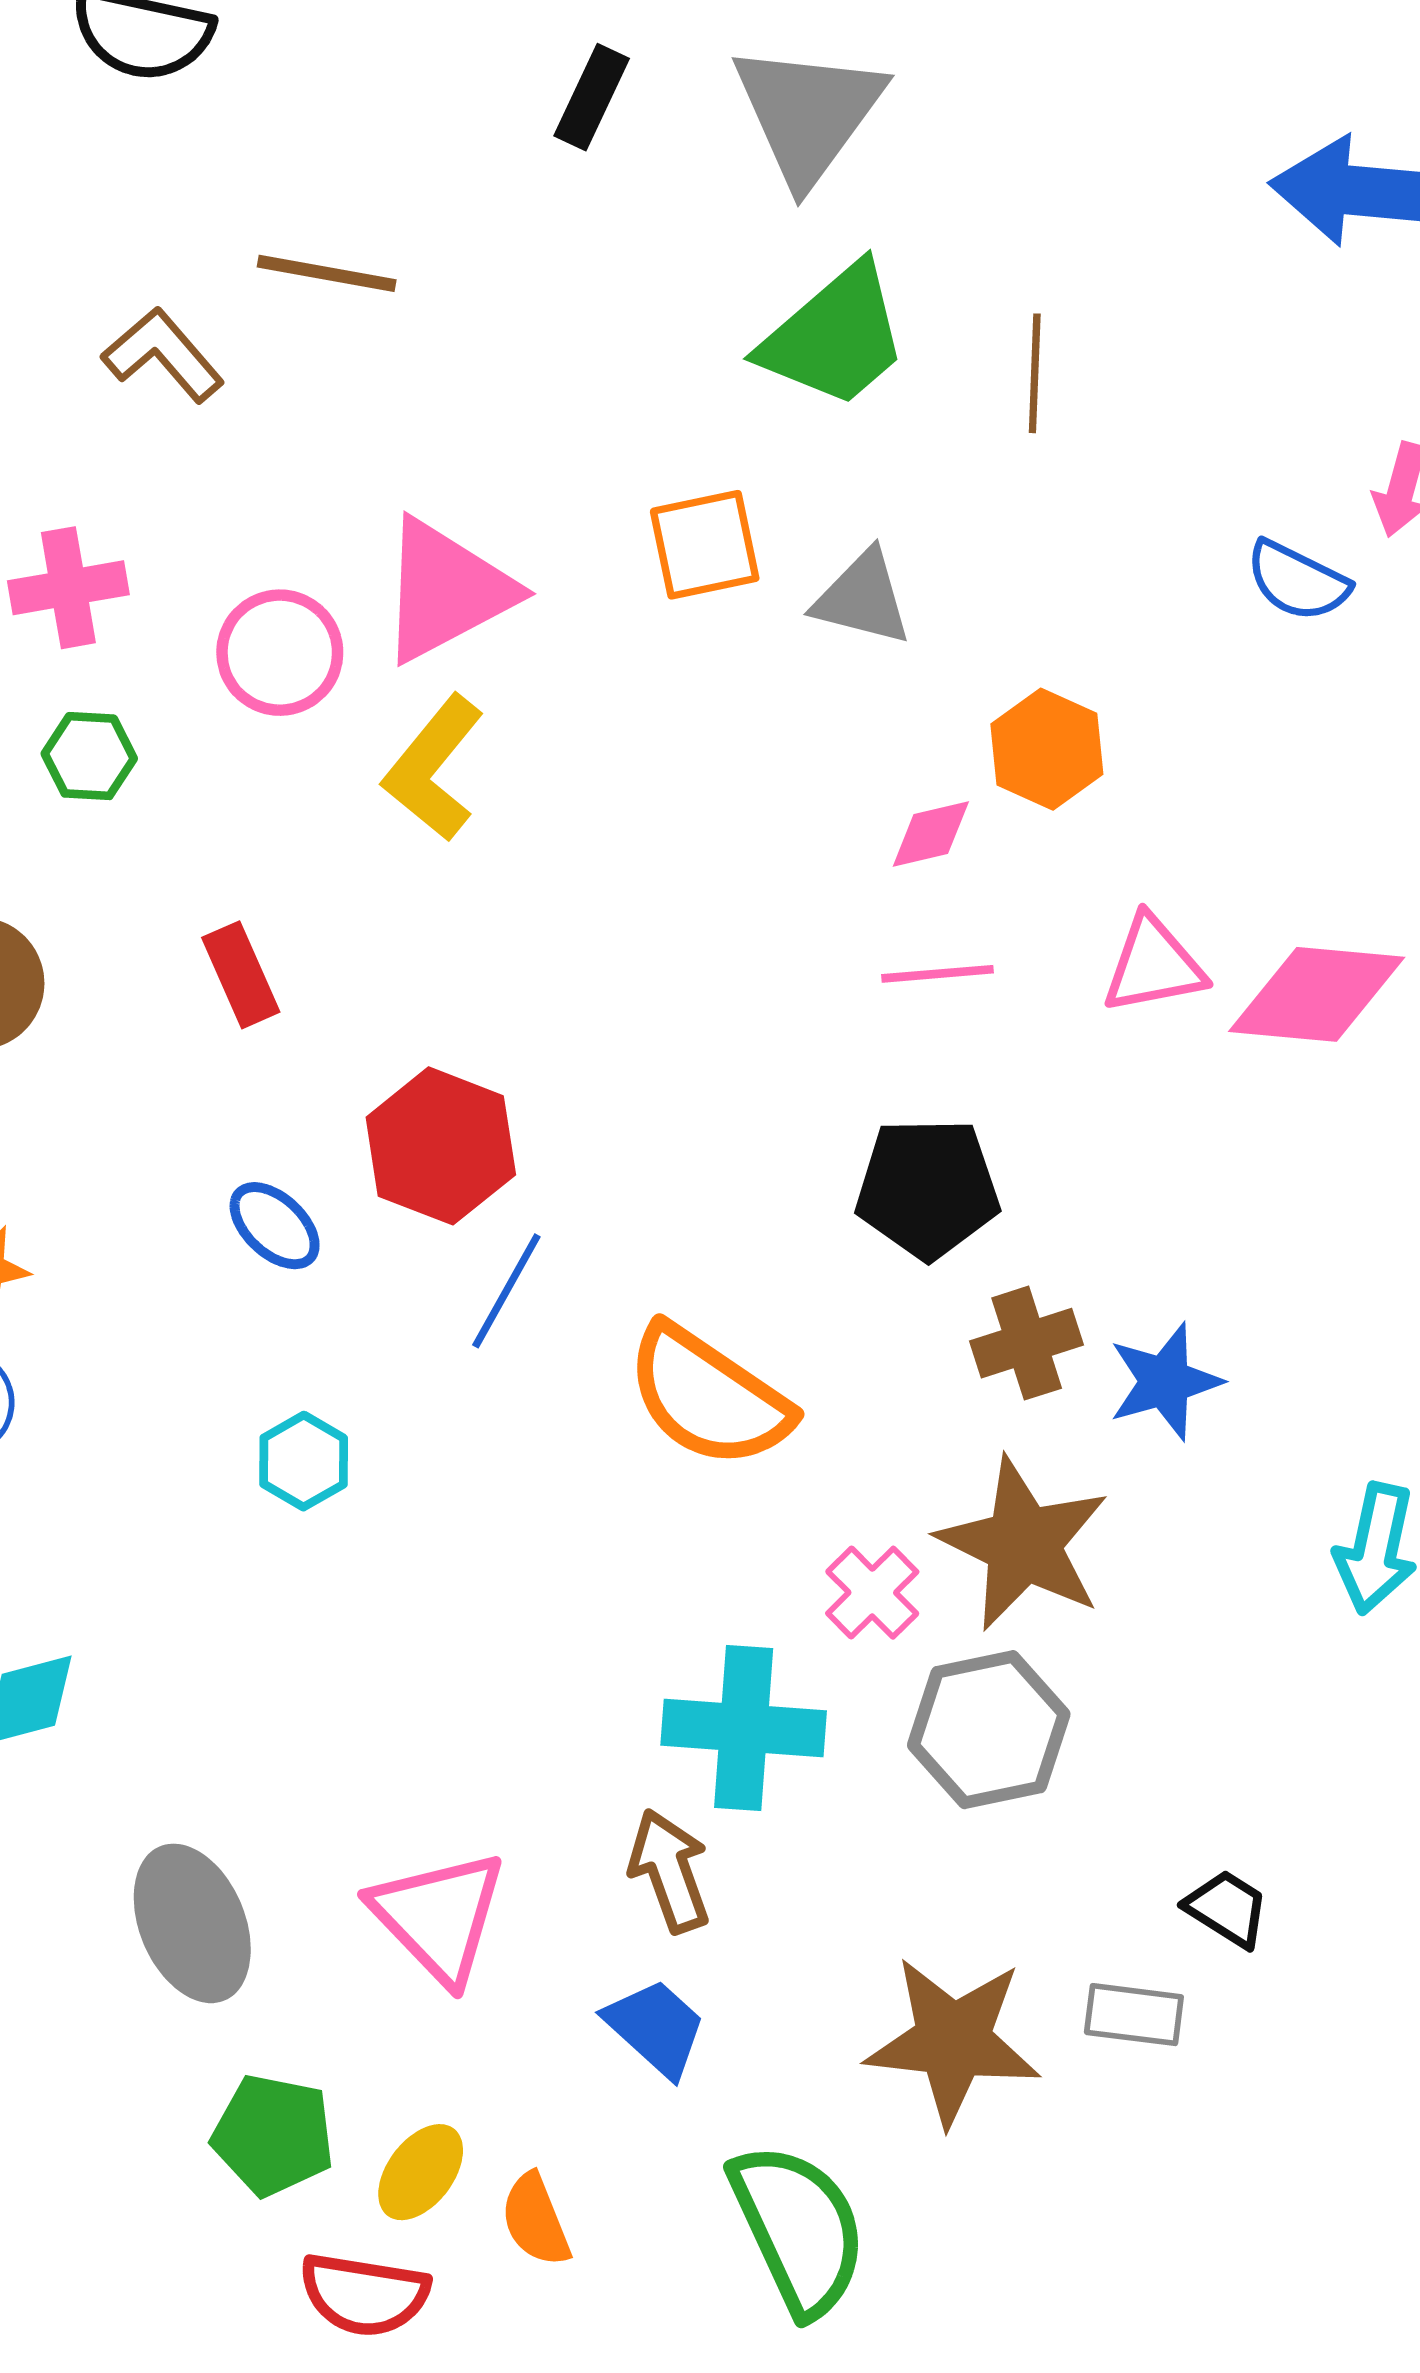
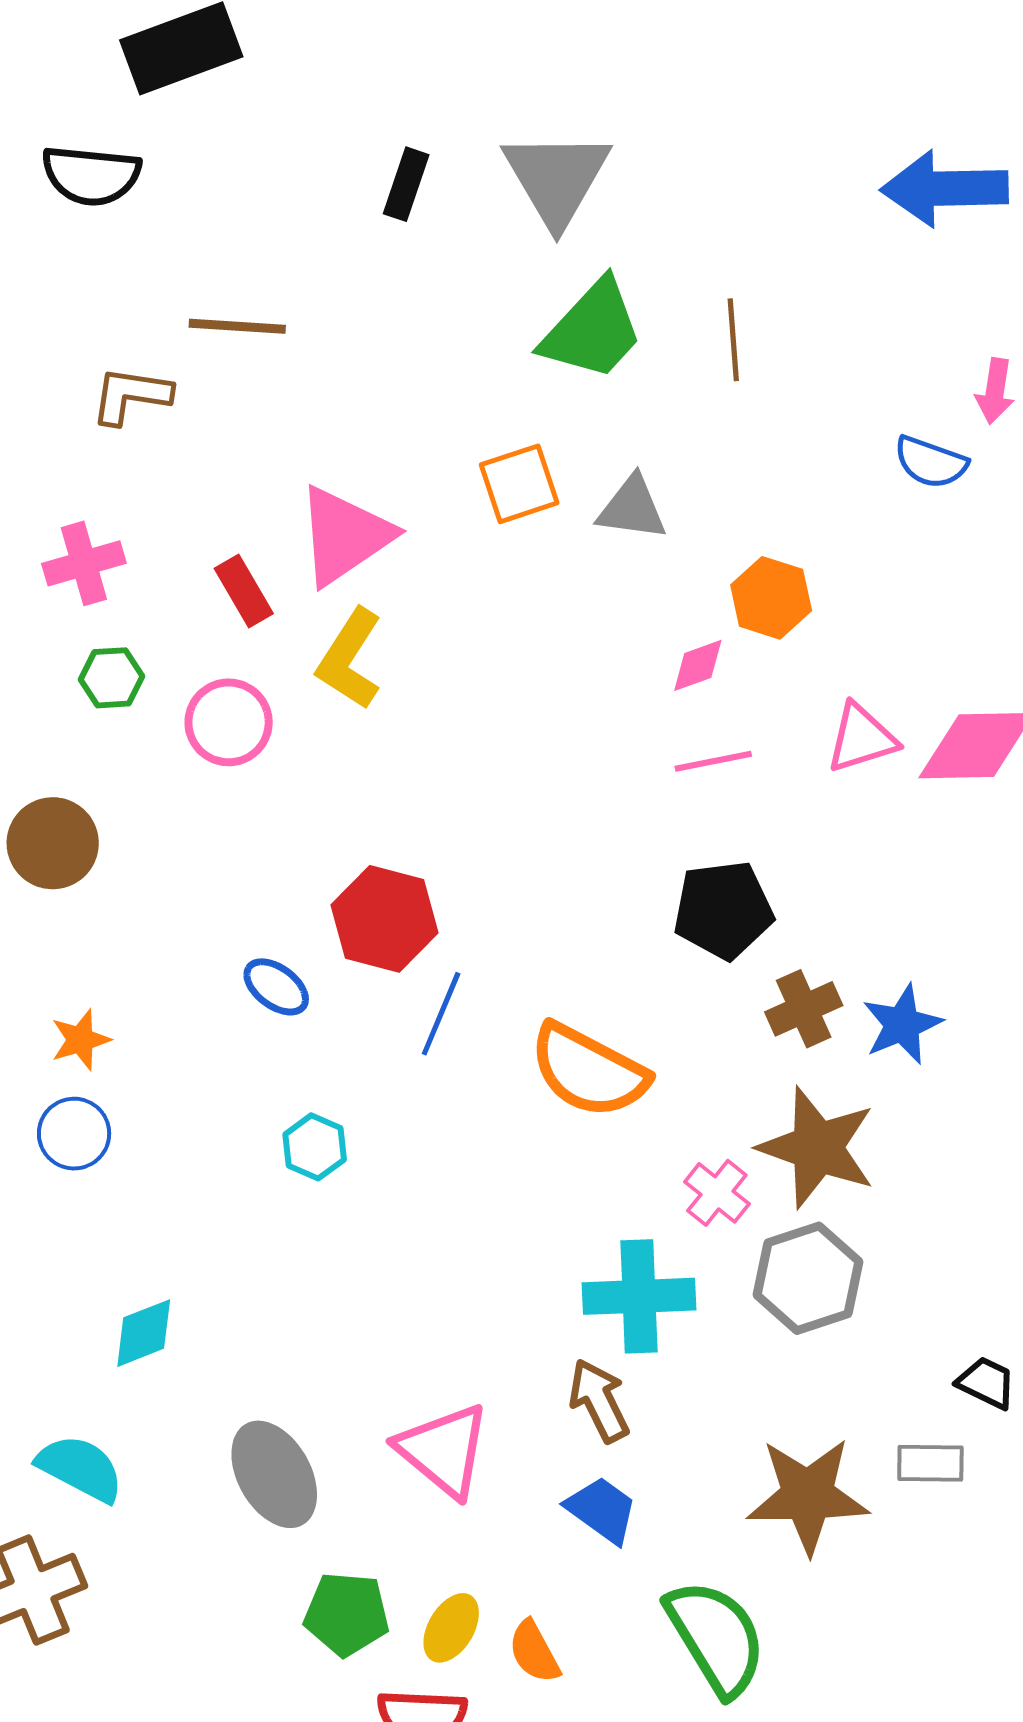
brown L-shape: (163, 355) -> (131, 395), turned -34
pink circle: (280, 653) -> (229, 722), moved
red rectangle: (241, 975) -> (244, 591), moved

